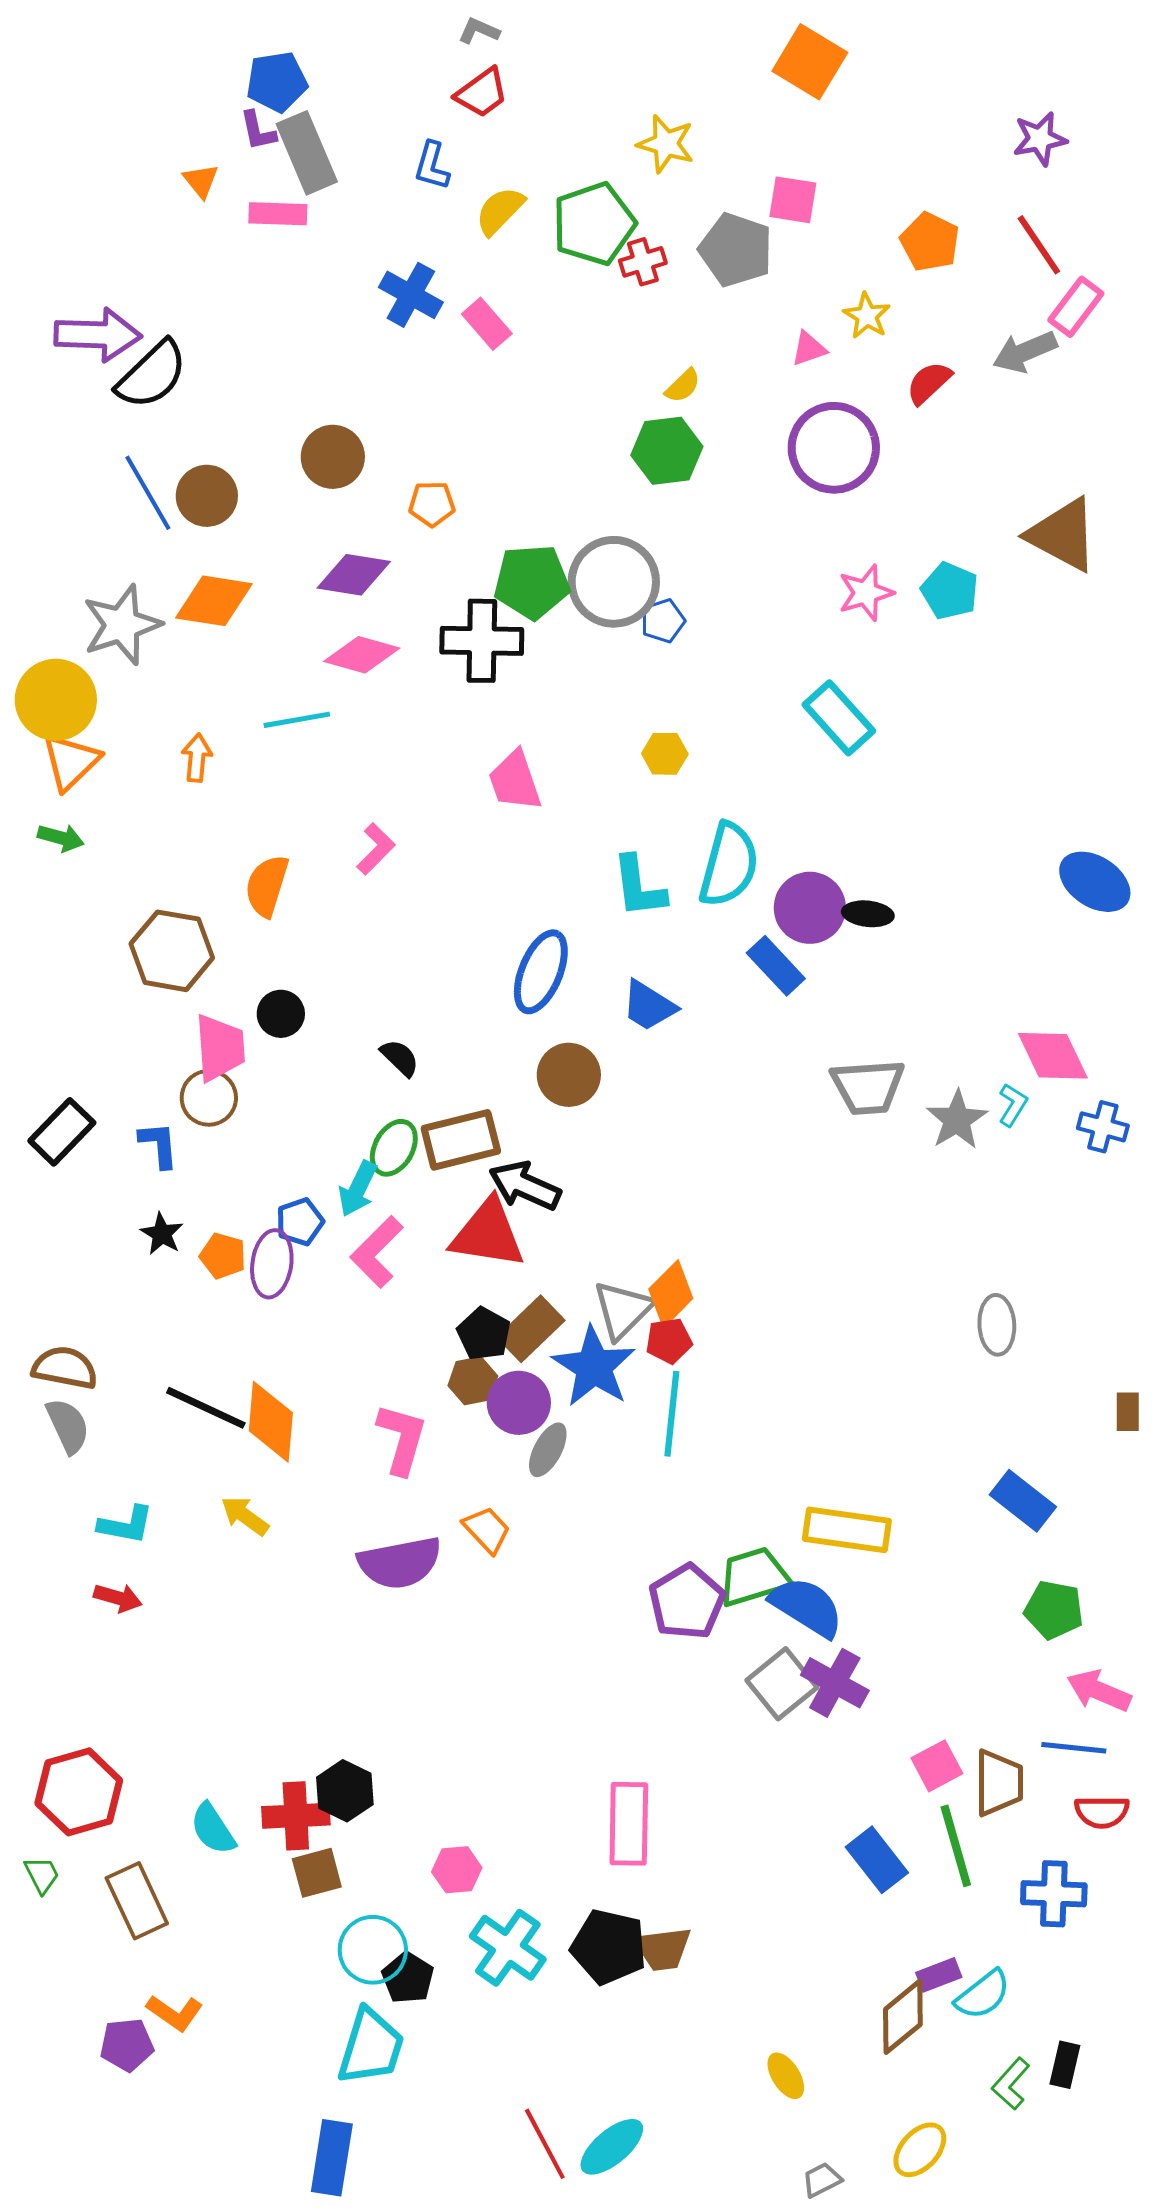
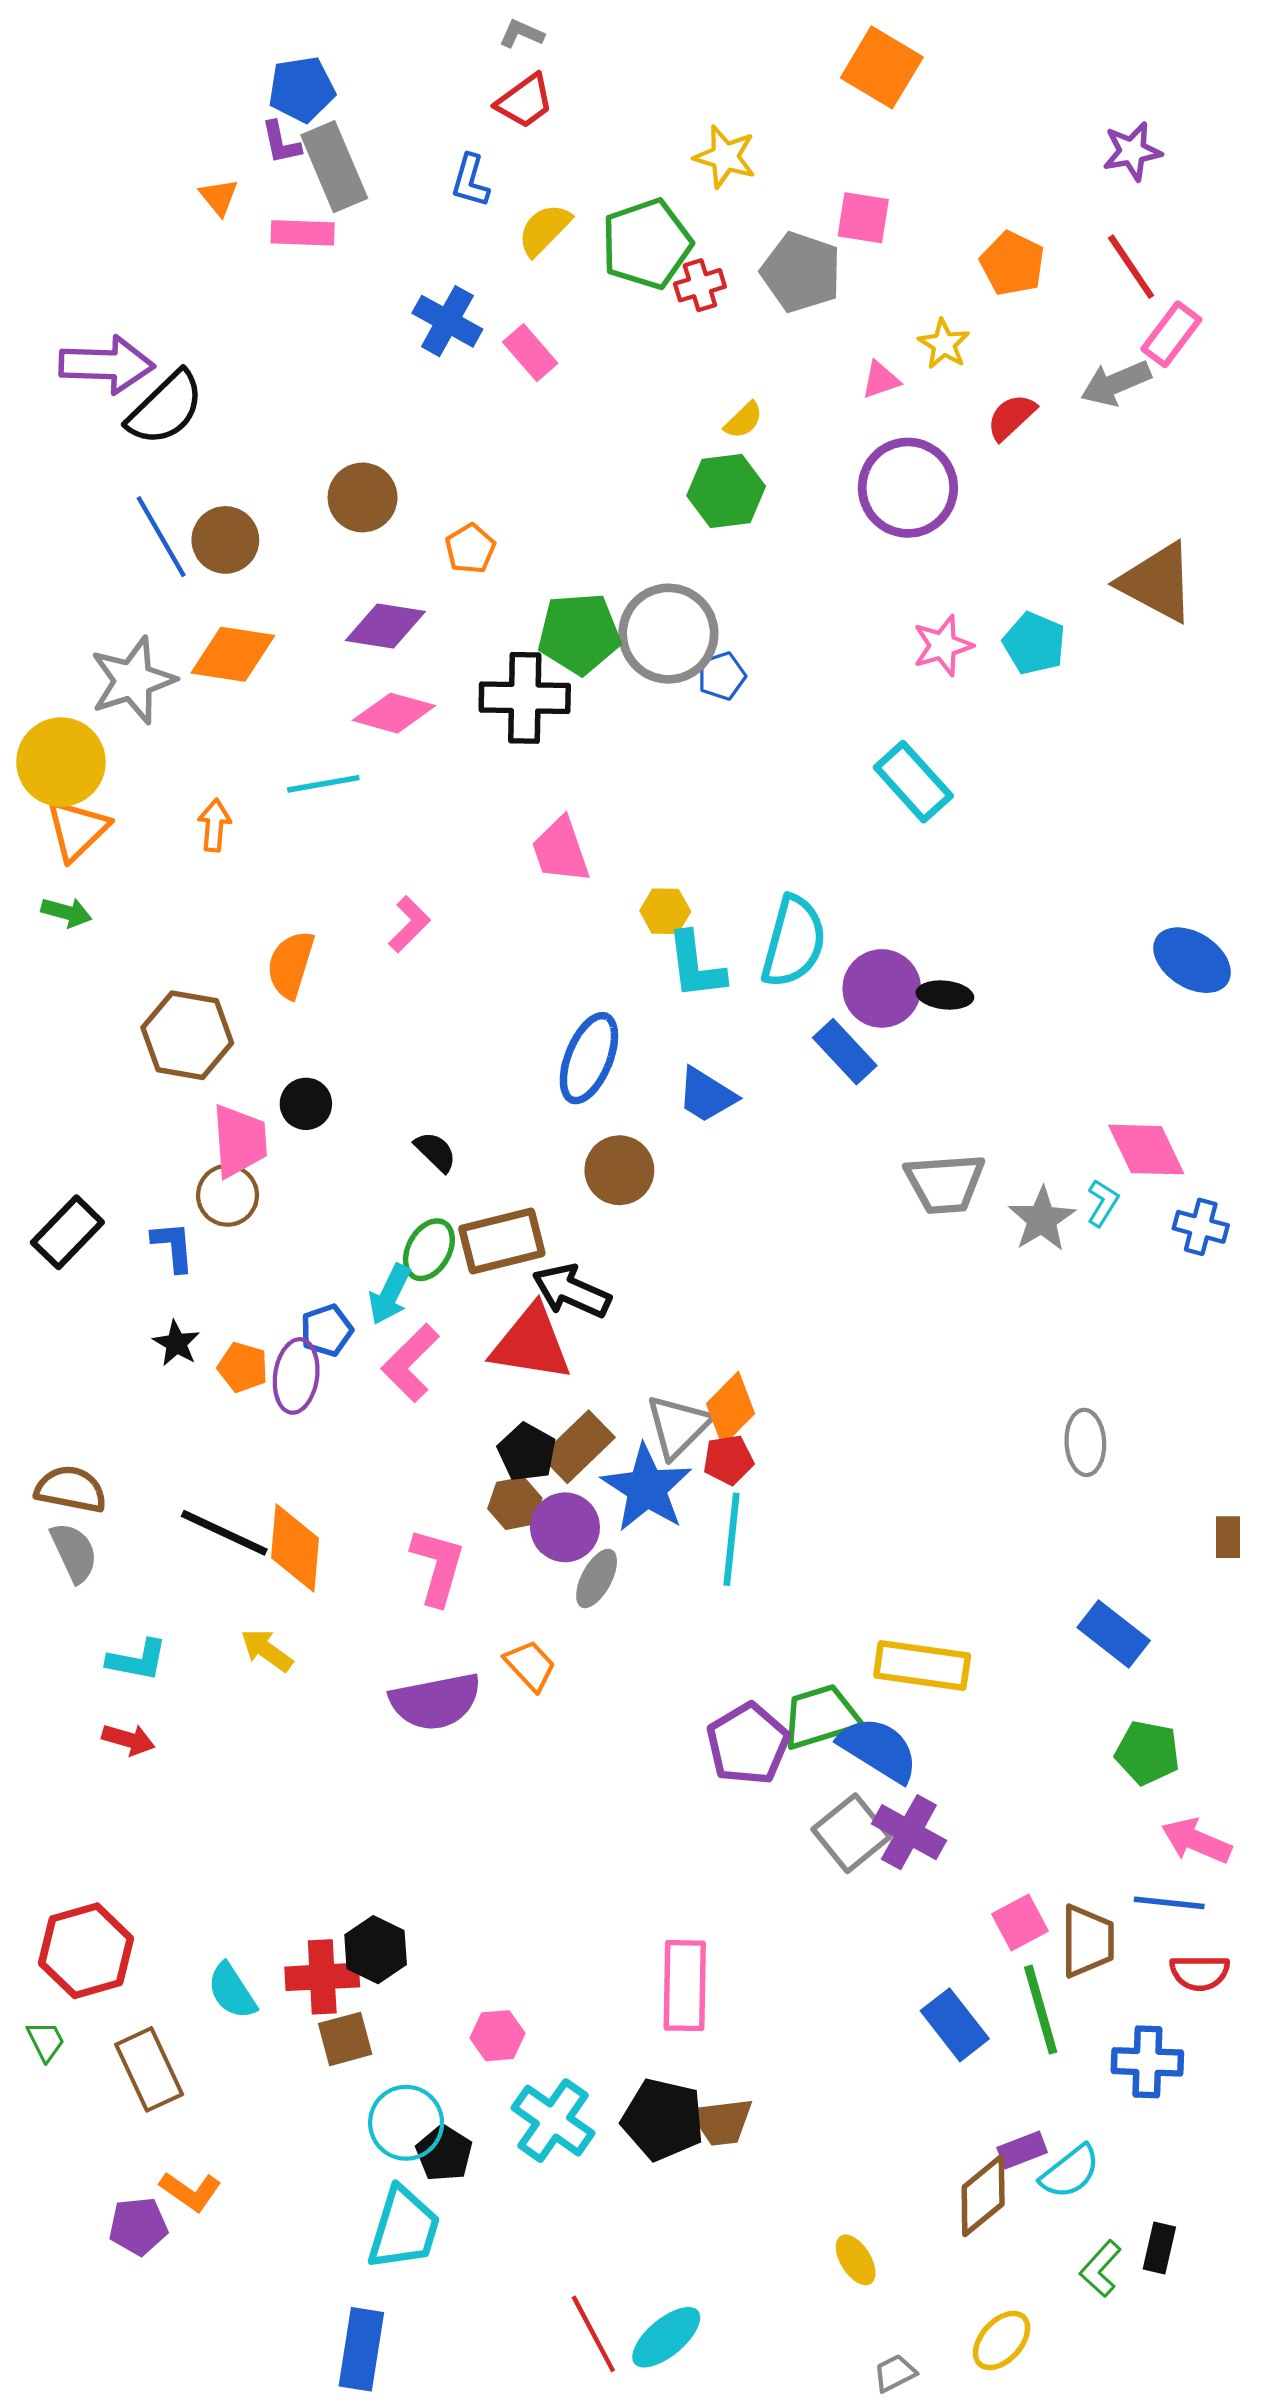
orange pentagon: (432, 504) -> (470, 549), turned -30
yellow hexagon: (665, 754) -> (665, 911), moved

